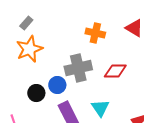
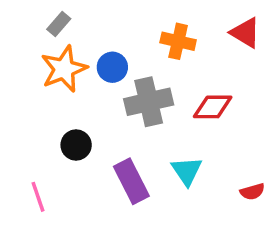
blue circle: (57, 85) -> (112, 67), moved

